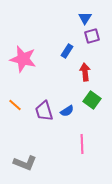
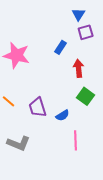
blue semicircle: (67, 111) -> (63, 115), moved
gray L-shape: (25, 163) -> (19, 143), moved

